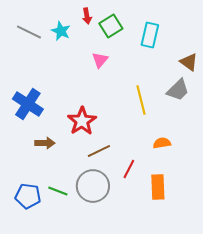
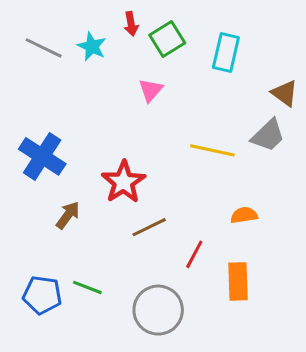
yellow line: (141, 100) -> (212, 150), turned -64
brown arrow: (45, 143) -> (68, 215), turned -54
gray circle: (93, 186) -> (158, 310), moved

